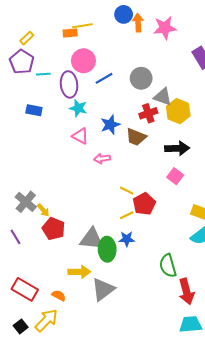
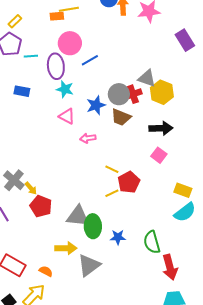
gray circle: (141, 78) -> (119, 94), moved
blue star: (127, 239) -> (118, 237), moved

